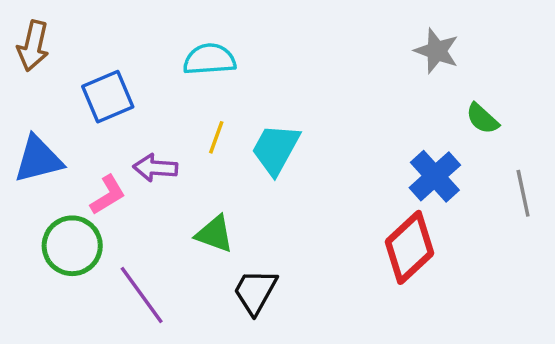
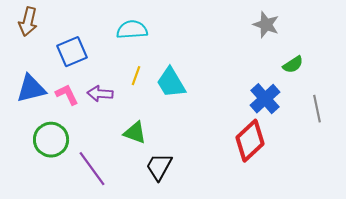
green semicircle: (482, 119) -> (293, 65), turned -75
cyan trapezoid: (276, 149) -> (171, 83), turned -60
pink L-shape: (108, 195) -> (67, 95), moved, turned -85

